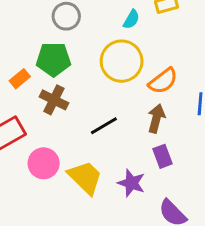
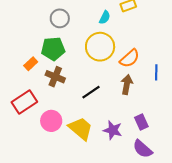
purple rectangle: (162, 156) -> (141, 122), moved

